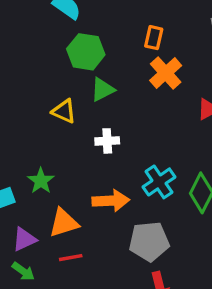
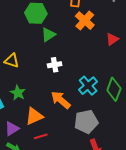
yellow triangle: (64, 111) -> (12, 61), moved
orange arrow: (111, 201) -> (61, 100), turned -130

